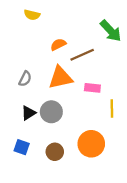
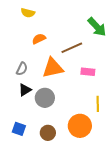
orange semicircle: (58, 44) -> (39, 39), moved
pink rectangle: (92, 88) -> (88, 72), moved
yellow line: (112, 108) -> (98, 104), moved
black triangle: (29, 113) -> (25, 90), moved

